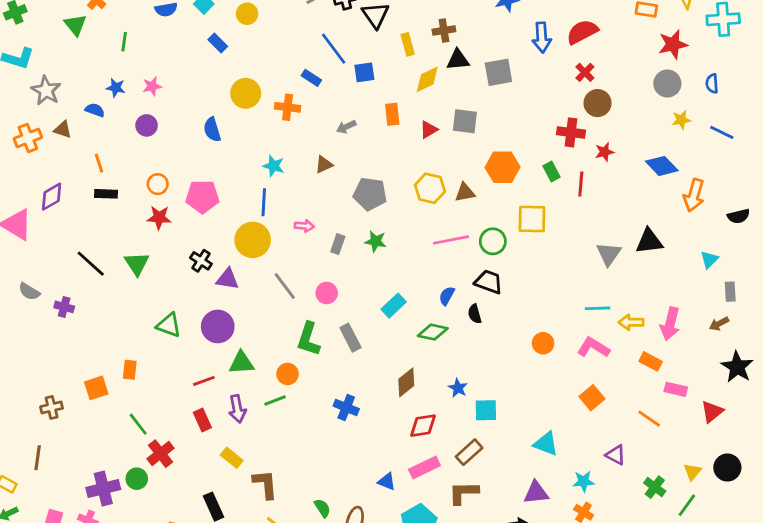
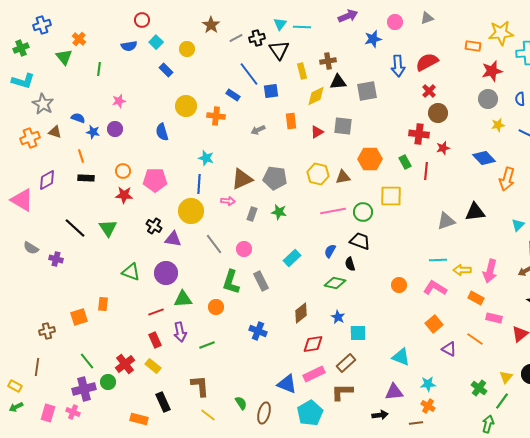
blue star: (116, 88) -> (93, 132), moved
brown triangle: (324, 165) -> (242, 179), moved, size x1.6
gray triangle: (609, 254) -> (446, 221), turned 36
green diamond: (433, 332) -> (335, 283), moved
green line: (275, 400) -> (207, 345), moved
green line: (138, 424) -> (87, 361), moved
purple triangle: (616, 455) -> (449, 349), moved
yellow rectangle: (232, 458) -> (153, 366), moved
blue triangle: (387, 481) -> (287, 384), size x1.5

